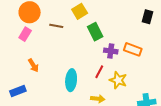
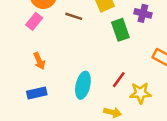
purple cross: (111, 51) -> (143, 13), moved
yellow star: (118, 80) -> (140, 93), turned -30
blue rectangle: (18, 91) -> (37, 93), moved

